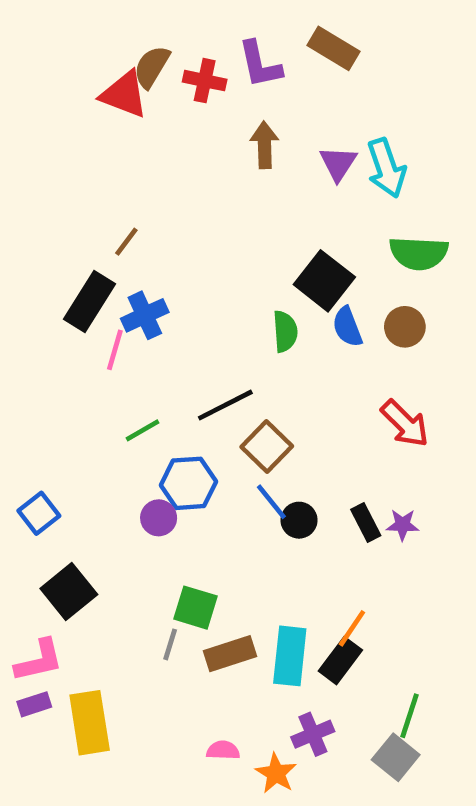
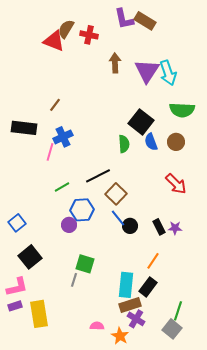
purple L-shape: (260, 64) -> (124, 19), moved
purple triangle: (338, 163) -> (147, 71), size x1.5
black rectangle: (90, 301) -> (24, 128), moved, turned 65
orange line: (352, 628) -> (153, 261), moved
brown rectangle: (230, 654) -> (130, 305), moved
purple cross: (313, 734) -> (136, 319), turned -36

